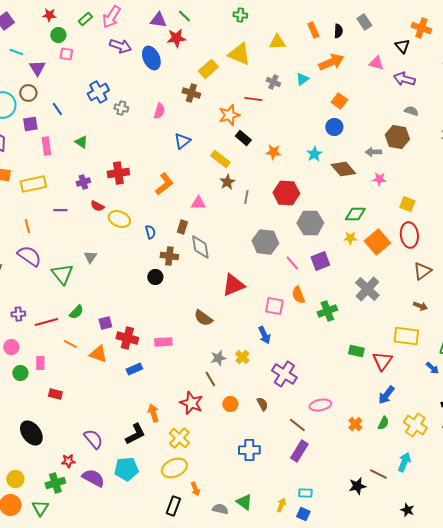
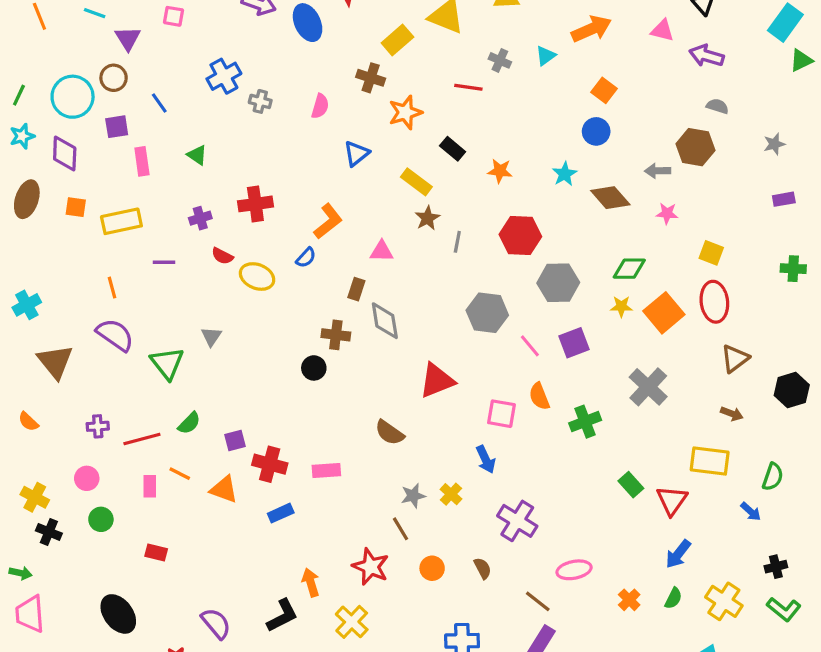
orange star: (229, 115) -> (405, 112), moved
blue semicircle: (150, 232) -> (306, 258), moved, turned 56
green rectangle: (356, 351) -> (631, 485), turned 35
pink rectangle: (40, 363) -> (150, 486), moved

